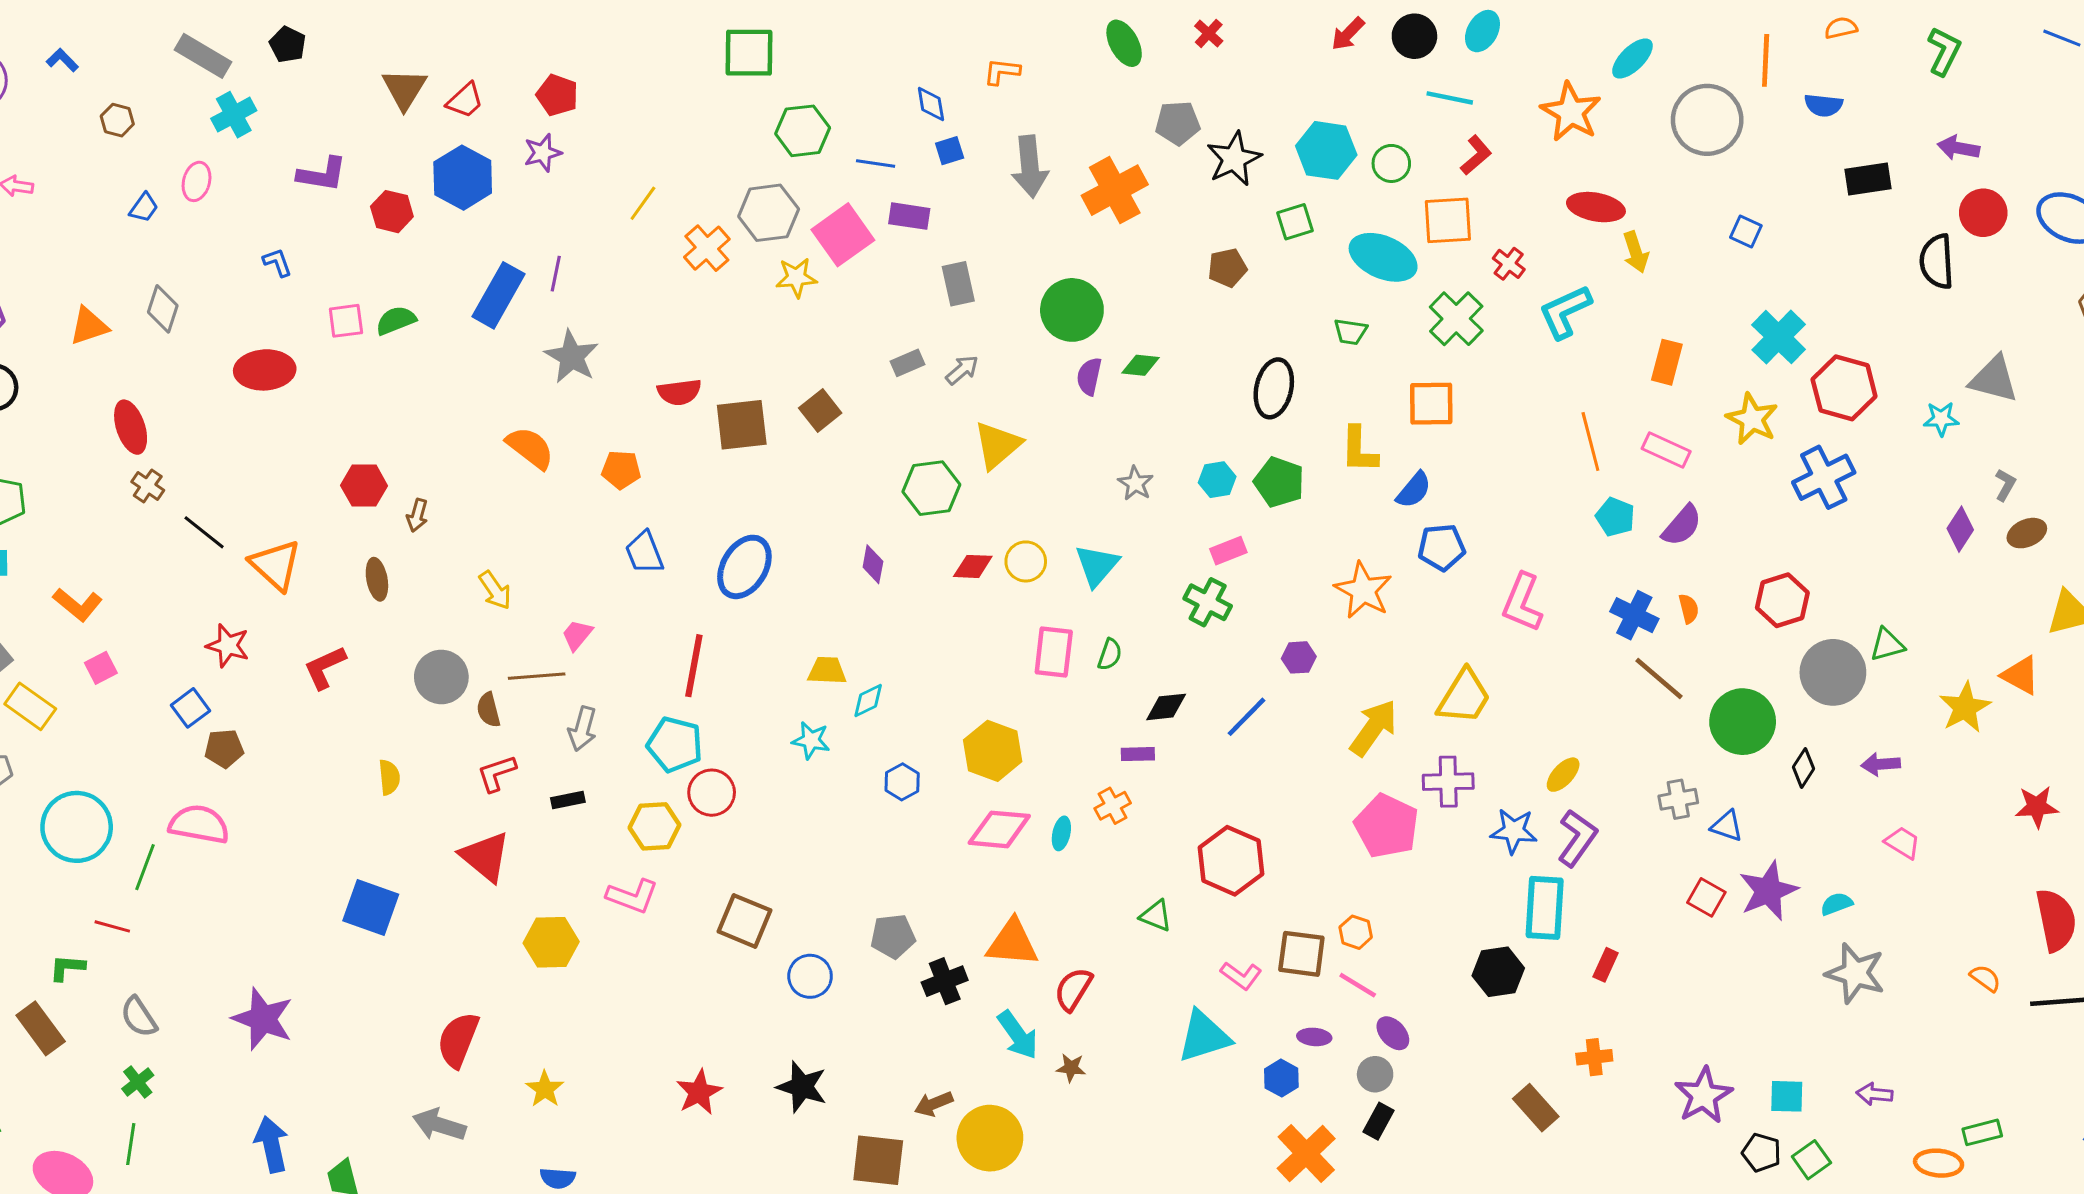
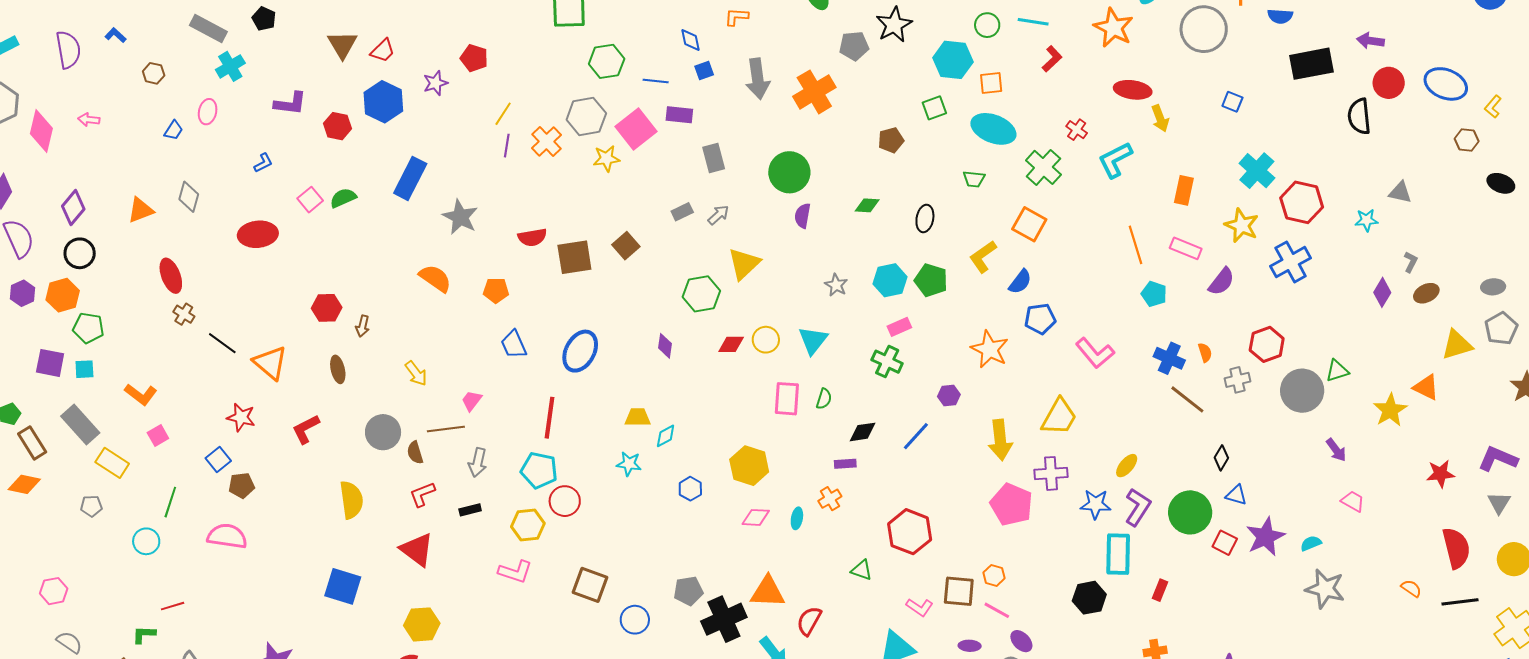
red pentagon: (557, 95) -> (474, 58), moved
black star: (1234, 159) -> (894, 25), moved
green circle: (1391, 163) -> (987, 25), moved
black rectangle: (1868, 179) -> (1312, 64), size x1.4
orange square: (1448, 220) -> (991, 83), moved, size x0.7
blue L-shape: (277, 262) -> (263, 163), turned 85
purple line: (556, 274) -> (507, 146), moved
pink square: (346, 321) -> (310, 200), turned -30
green diamond: (1140, 365) -> (867, 205), moved
gray triangle: (1994, 379) -> (1400, 192), size x0.7
black ellipse: (1274, 388) -> (925, 218), size x0.7
orange square: (1431, 404) -> (1029, 224), turned 32
yellow L-shape: (1359, 450) -> (983, 257), turned 56
cyan hexagon: (1217, 480) -> (890, 280), size x1.4
purple semicircle: (1682, 525) -> (1221, 282), moved
pink L-shape: (1522, 603) -> (1095, 353), turned -60
green circle: (1743, 722) -> (1190, 512), moved
yellow arrow: (1374, 728) -> (1000, 440), turned 141
purple arrow: (1881, 764) -> (1336, 450), turned -120
black diamond: (1804, 768) -> (1221, 458), moved
yellow semicircle: (389, 777) -> (351, 500), size x1.6
gray cross: (1678, 799) -> (1237, 380), moved
cyan circle: (77, 827) -> (146, 541), size x0.6
pink diamond: (999, 829) -> (756, 517), size x0.7
green line: (145, 867) -> (170, 502), moved
red line: (112, 926) -> (173, 606), turned -30
yellow hexagon: (551, 942) -> (422, 624), moved
black cross: (945, 981) -> (724, 619), size x1.5

